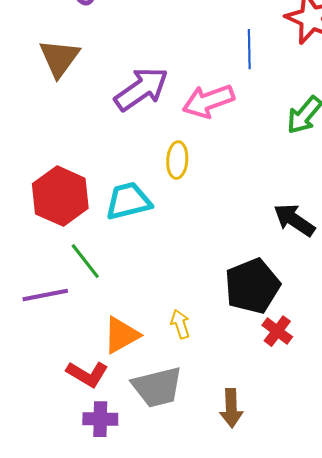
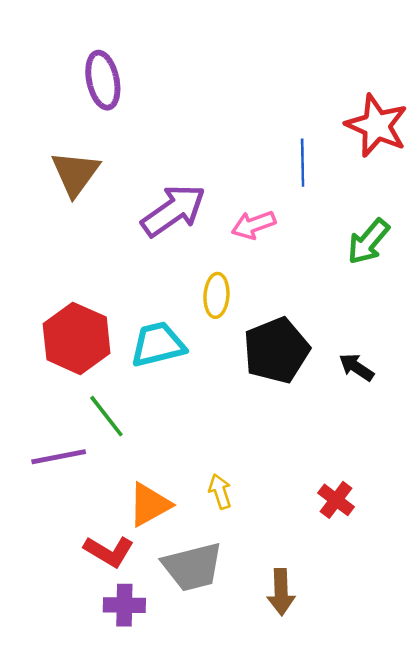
pink arrow: (208, 101) -> (254, 225), size x0.7
black arrow: (294, 220) -> (356, 367), size x0.7
black pentagon: (252, 286) -> (276, 350), moved

